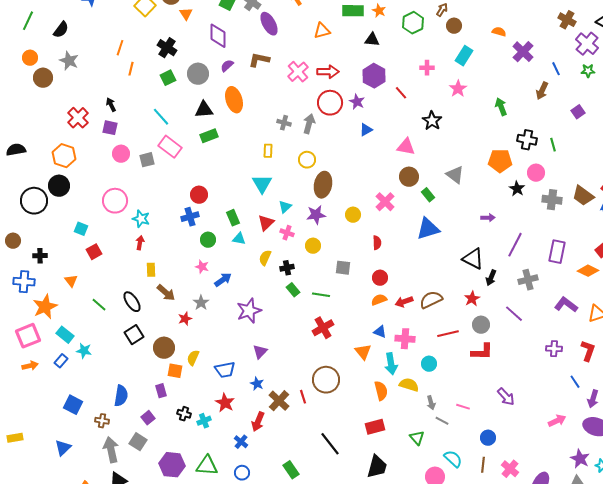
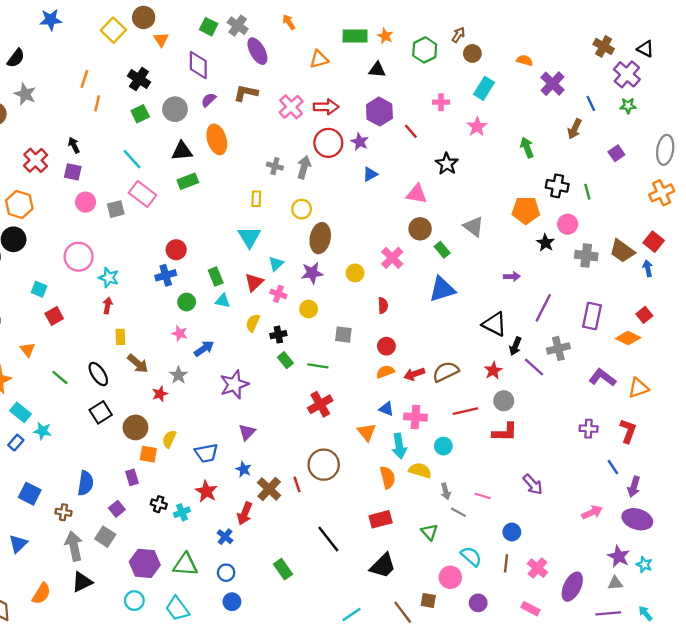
purple line: (514, 314) -> (534, 367), moved
black trapezoid: (377, 467) -> (383, 566), turned 30

